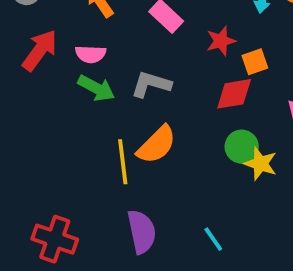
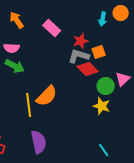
gray L-shape: (151, 84) -> (79, 56), moved
red diamond: (234, 94) -> (88, 69), turned 55
green circle: (242, 147) -> (106, 86), moved
cyan line: (213, 239) -> (104, 150), moved

